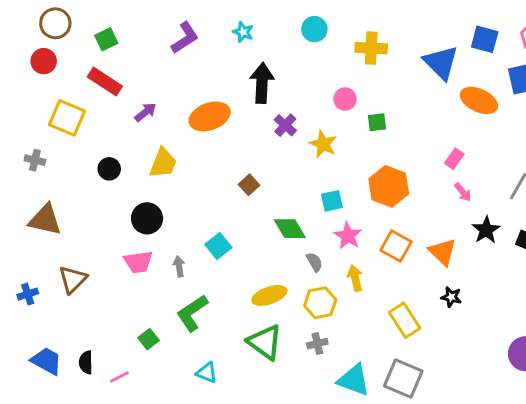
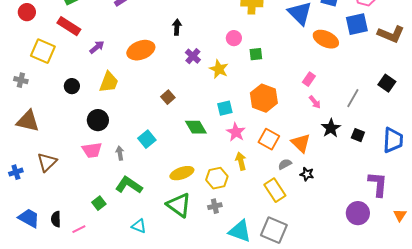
black arrow: (262, 83) -> (177, 27), size x0.6
gray semicircle: (314, 262) -> (285, 164), moved, turned -88
green L-shape: (192, 313) -> (129, 185), turned 68

